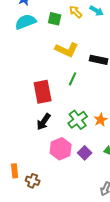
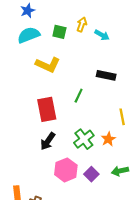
cyan arrow: (97, 11) -> (102, 35), moved
yellow arrow: (76, 12) -> (82, 24), turned 64
yellow L-shape: (67, 50) -> (48, 65), moved

